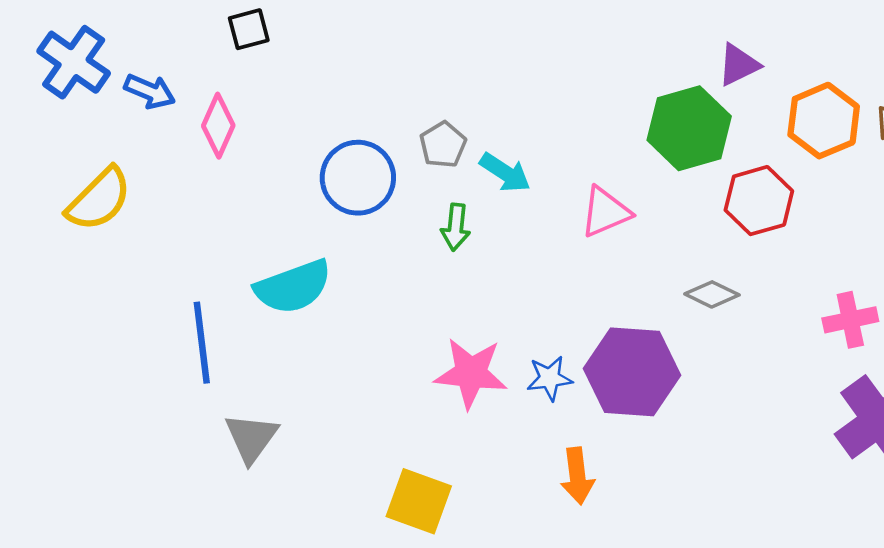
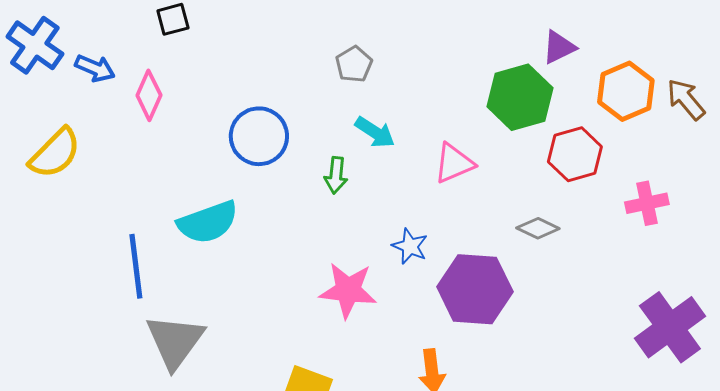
gray pentagon: (443, 145) -> (354, 64), moved
pink cross: (850, 320) -> (647, 203), moved
blue star: (550, 378) -> (410, 246), moved, turned 30
gray triangle: (251, 438) -> (175, 341), size x1.4

